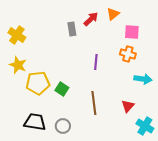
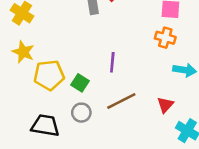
purple line: (96, 62) -> (112, 62), moved
brown line: (94, 103) -> (121, 101), turned 70
gray circle: (63, 126) -> (81, 113), moved

